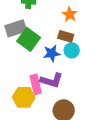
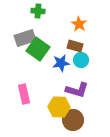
purple L-shape: (52, 80) -> (77, 90), moved
pink rectangle: (36, 84) -> (24, 94), moved
yellow hexagon: (24, 97) -> (59, 107), moved

